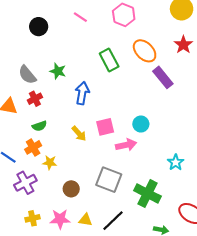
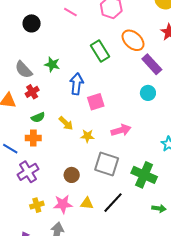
cyan circle: (141, 124) -> (148, 93), moved
pink square: (105, 127) -> (96, 102), moved
yellow arrow: (79, 133) -> (66, 123), moved
orange cross: (33, 147) -> (33, 138), turned 35
yellow star: (50, 162) -> (87, 136), moved

